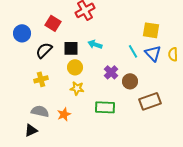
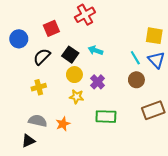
red square: (53, 23) -> (51, 28), turned 35
black square: (71, 48) -> (70, 55), turned 35
purple cross: (111, 72) -> (98, 82), moved
brown circle: (130, 81) -> (136, 80), moved

